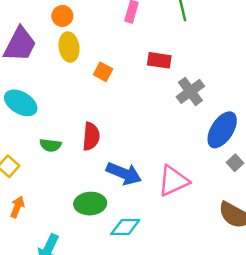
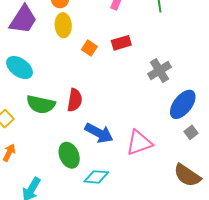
red rectangle: (159, 60) -> (121, 43), moved, turned -30
green semicircle: (50, 145) -> (41, 104), size x1.6
green ellipse: (90, 204) -> (69, 155), turned 65

